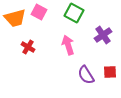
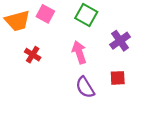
red square: (110, 72) -> (118, 78), moved
purple semicircle: (86, 75) -> (85, 87), moved

